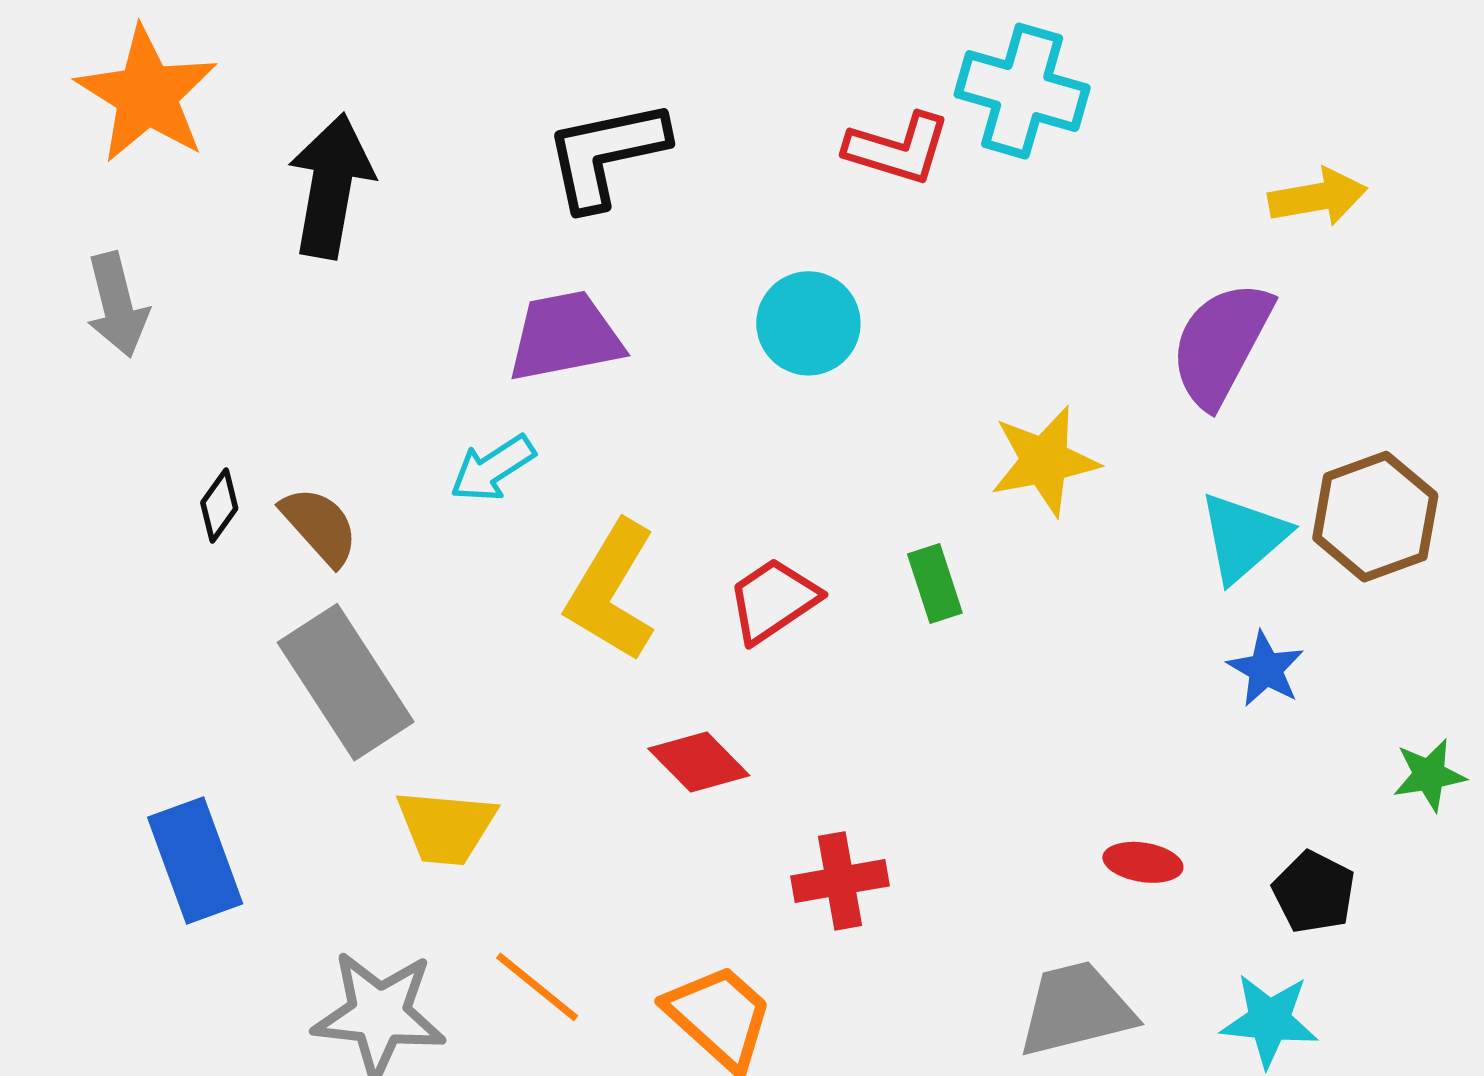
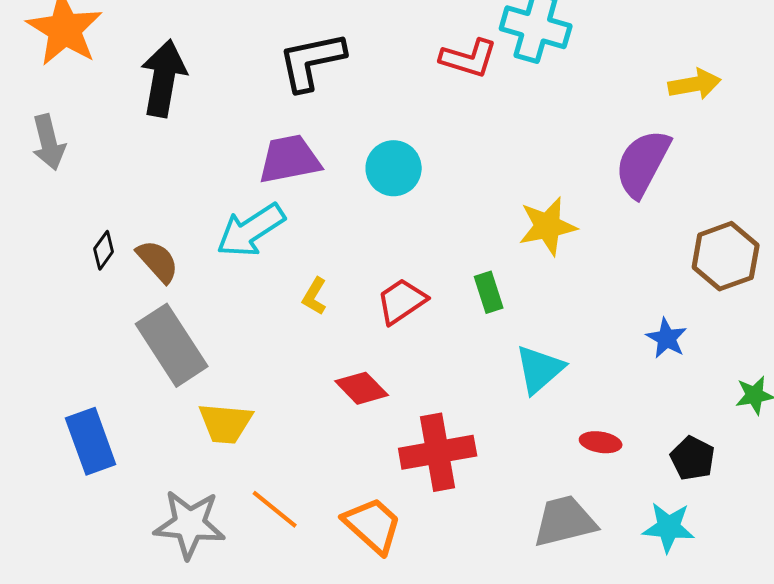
cyan circle: (808, 323) -> (394, 168), moved
cyan arrow: (492, 468) -> (251, 230), size x1.5
cyan triangle: (1243, 537) -> (540, 369), moved
yellow L-shape: (611, 591) -> (315, 296), size x0.5
red cross: (840, 881) -> (438, 452), size x1.5

